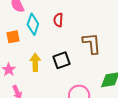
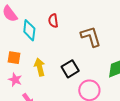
orange square: (13, 37) -> (14, 58), moved, turned 32
black square: (61, 60) -> (70, 69), moved

